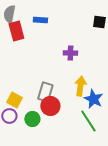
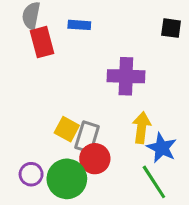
purple cross: (70, 53) -> (126, 76), size x1.6
yellow square: (14, 100) -> (67, 129), moved
green circle: (32, 119) -> (67, 179), size x1.6

